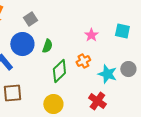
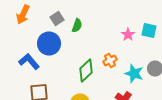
pink star: (91, 35) -> (128, 34), moved
green semicircle: (47, 46) -> (77, 26), moved

